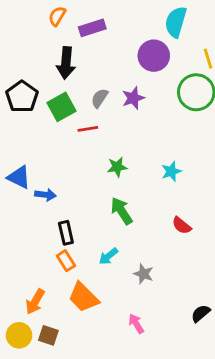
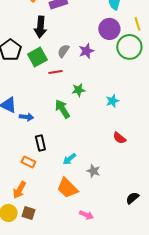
purple circle: (154, 56) -> (109, 29), moved
green star: (117, 167) -> (78, 90), moved
green arrow: (122, 211) -> (62, 109), moved
orange rectangle: (66, 261) -> (28, 162), moved, turned -32
orange trapezoid: (83, 297) -> (67, 188), moved
pink arrow: (136, 324) -> (86, 215), moved, turned 144

